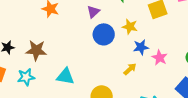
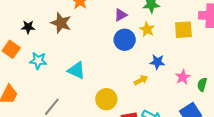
yellow star: (130, 27) -> (147, 29), moved
brown star: (36, 50) -> (61, 23), moved
pink star: (160, 58) -> (183, 77), moved

